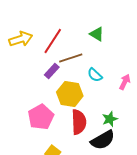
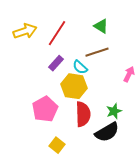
brown line: (71, 58) -> (97, 52), moved
cyan semicircle: (95, 75) -> (80, 67), moved

